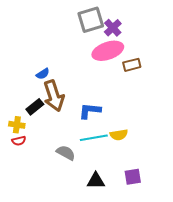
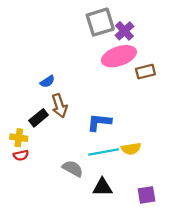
brown arrow: (54, 96) -> (59, 106), size x0.7
black triangle: (96, 181) -> (102, 187), moved

